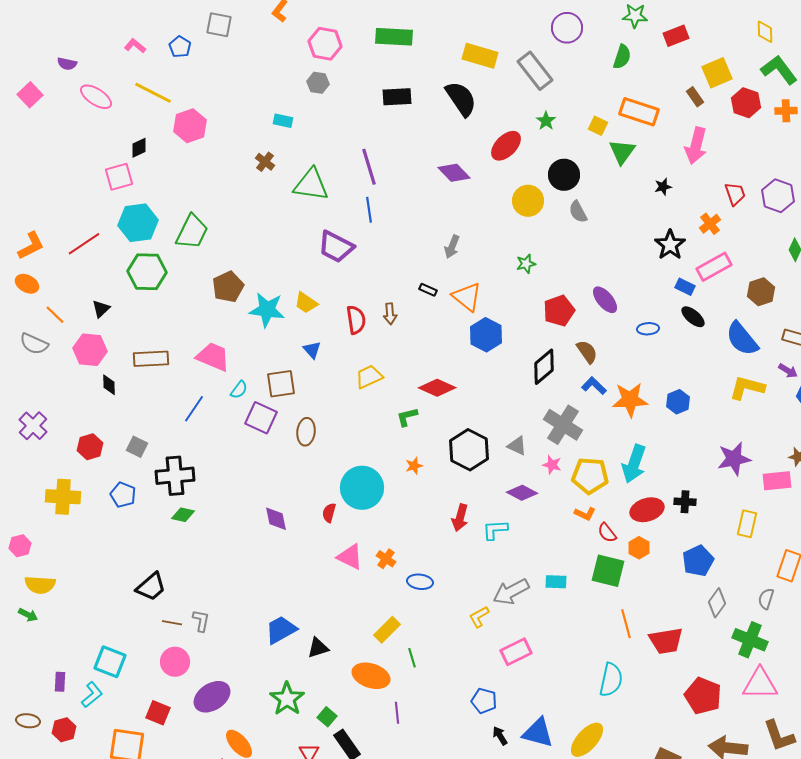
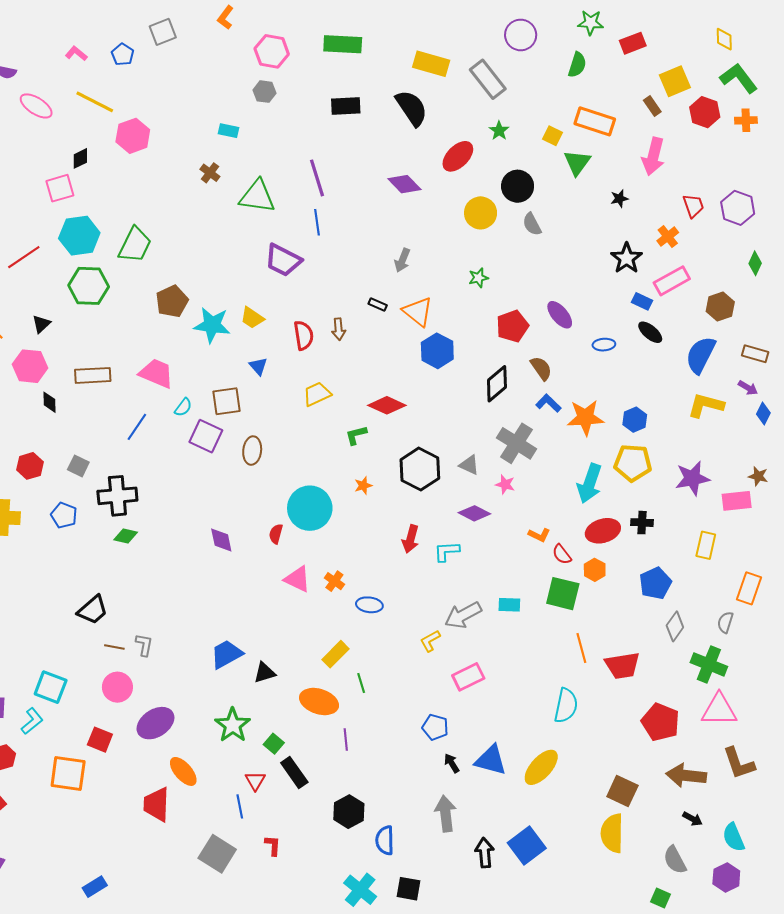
gray square: (219, 25) -> (163, 32), turned -32
blue semicircle: (742, 339) -> (701, 355), turned 66
yellow pentagon: (590, 476) -> (633, 463), moved

